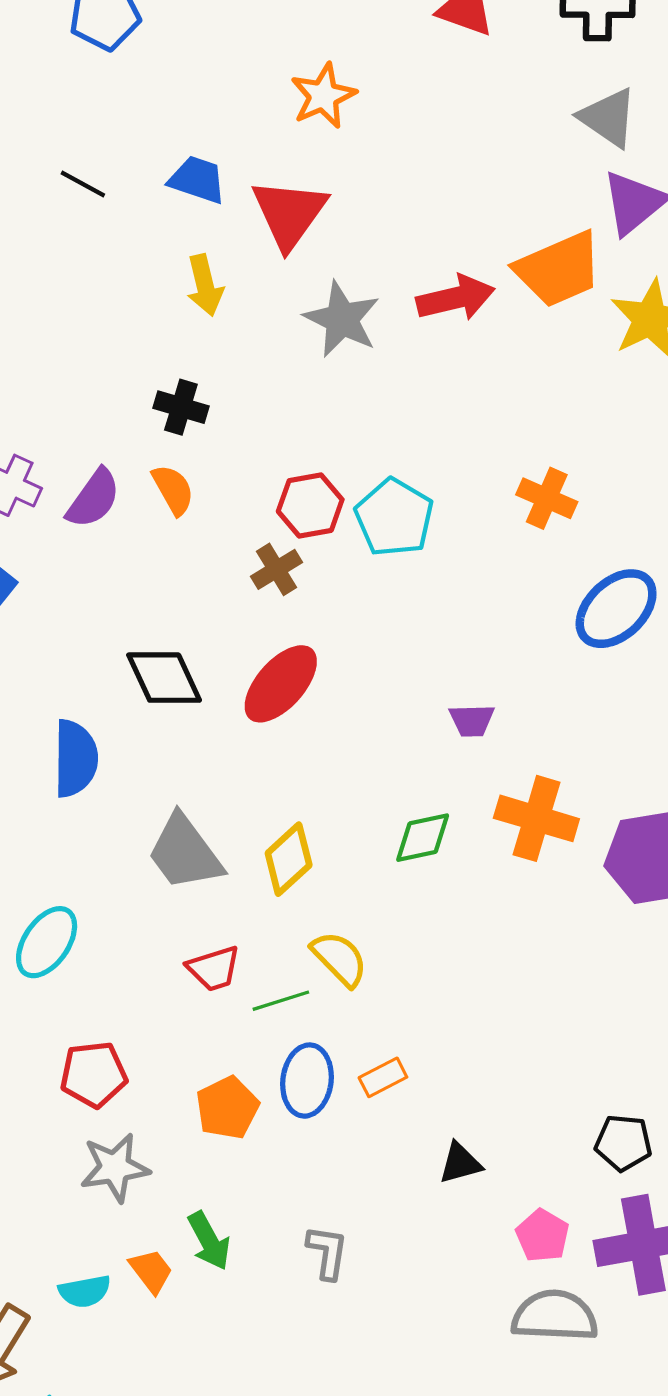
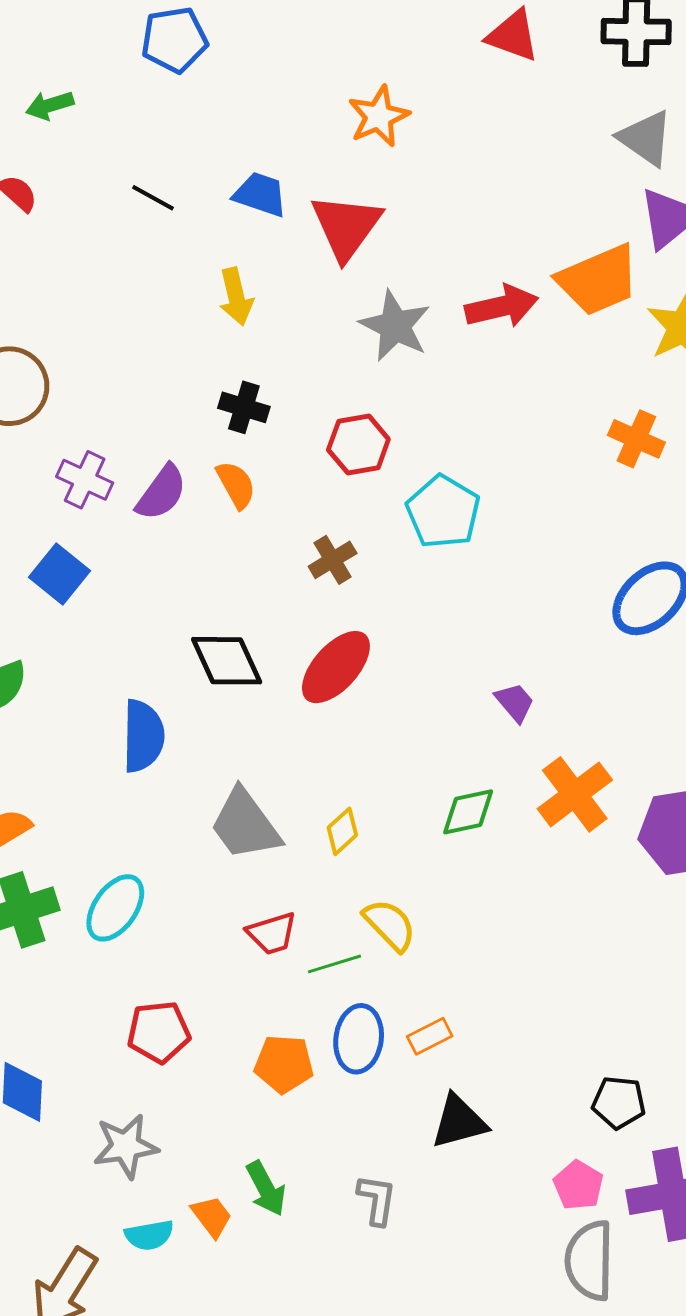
yellow arrow: (205, 285) -> (236, 297), moved
orange cross: (547, 498) -> (636, 439), moved
red hexagon: (310, 505) -> (358, 444), moved
purple trapezoid: (472, 720) -> (515, 702), turned -129
orange cross: (536, 818) -> (575, 794), turned 36
yellow diamond: (289, 859) -> (342, 831), size x0.7
orange pentagon: (227, 1108) -> (284, 1064), turned 30
black pentagon: (623, 1143) -> (619, 1102), moved
black triangle: (460, 1163) -> (459, 1122), moved, size x1.4
gray star: (115, 1168) -> (126, 1146), moved
gray semicircle: (555, 1316) -> (589, 1261), turned -92

